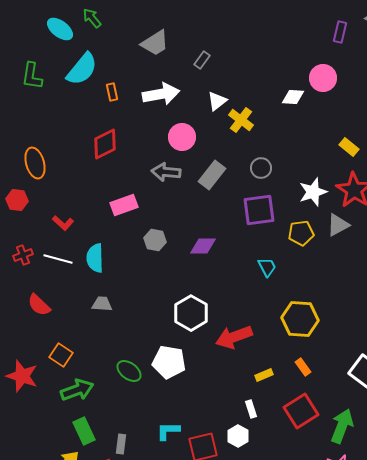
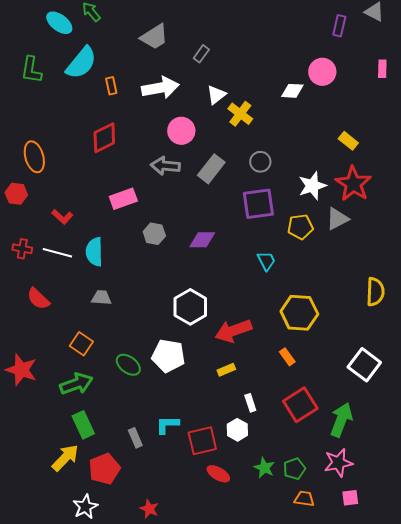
red cross: (23, 255) -> (22, 249), turned 30
orange square: (61, 355) -> (81, 344), moved
orange rectangle: (303, 367) -> (287, 357), moved
yellow rectangle: (264, 375) -> (226, 370), moved
gray rectangle: (121, 444) -> (135, 438), moved, turned -30

